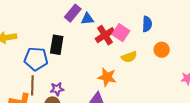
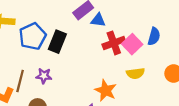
blue semicircle: (147, 24) -> (154, 36), moved
blue pentagon: (36, 59) -> (33, 36), moved, turned 30
purple star: (57, 89) -> (44, 76), moved

